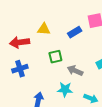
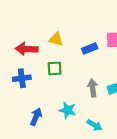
green square: (55, 57) -> (55, 68), moved
gray arrow: (75, 71) -> (93, 88), moved, turned 49

